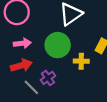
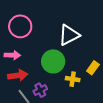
pink arrow: (22, 43) -> (12, 55), moved

